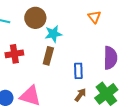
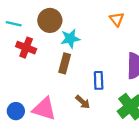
red cross: (14, 54) -> (26, 48), moved, turned 30
brown arrow: (80, 95) -> (83, 102), moved, turned 96

